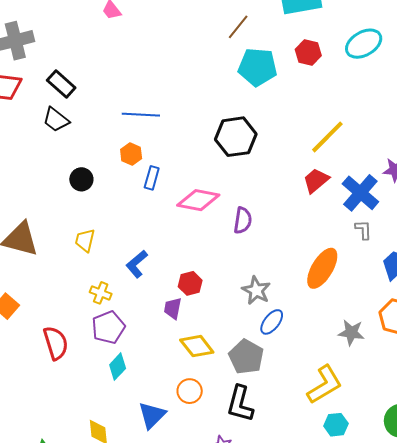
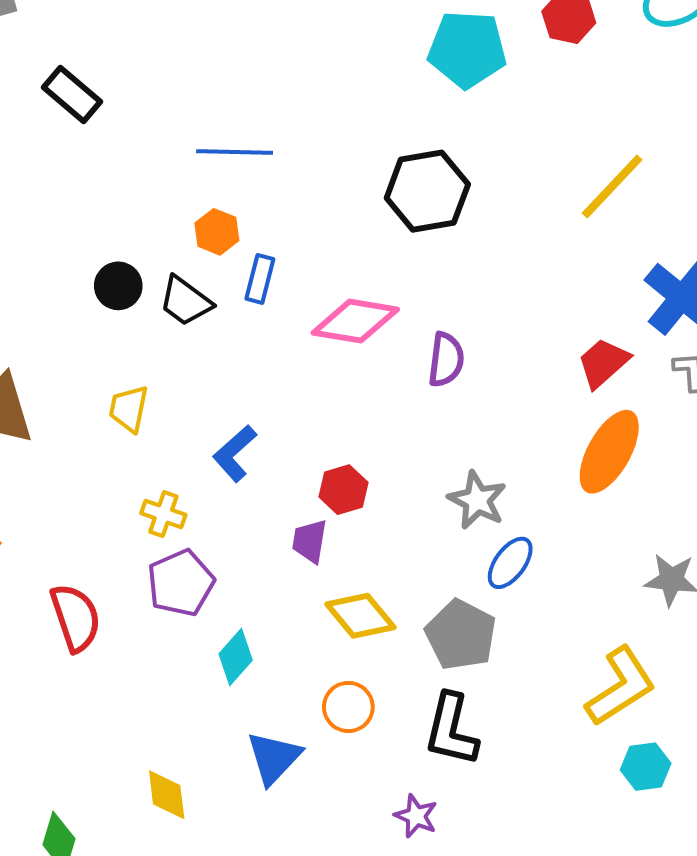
black trapezoid: (56, 120) -> (186, 301), moved
red trapezoid: (316, 180) -> (603, 363), moved
cyan diamond: (118, 367) -> (236, 657), moved

